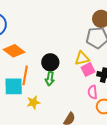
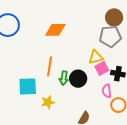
orange diamond: (14, 51) -> (55, 30), moved, turned -35
black circle: (50, 62) -> (78, 79), moved
orange line: (25, 75) -> (50, 66), moved

